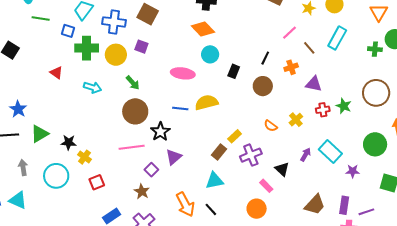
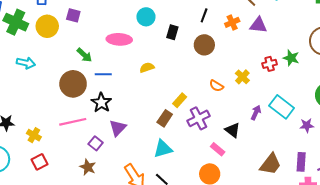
green cross: (87, 48) -> (16, 22), turned 30
green arrow: (133, 83) -> (84, 55), moved
purple triangle: (314, 84) -> (258, 25), moved
yellow semicircle: (207, 102) -> (147, 68), size x0.6
blue line: (180, 108) -> (103, 74), moved
yellow cross: (84, 157) -> (34, 135), moved

